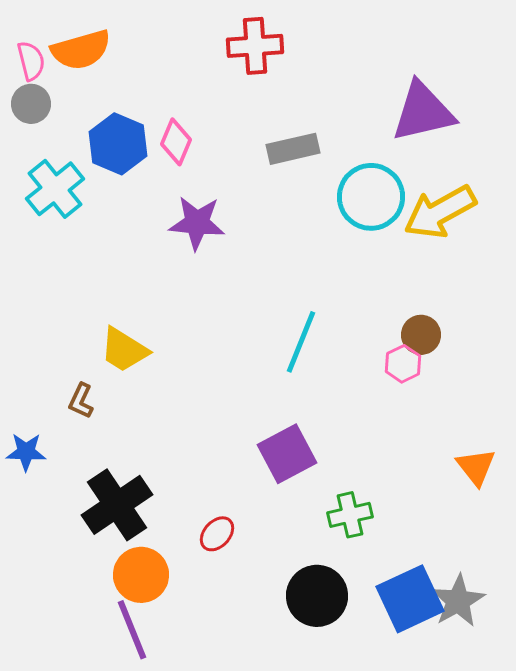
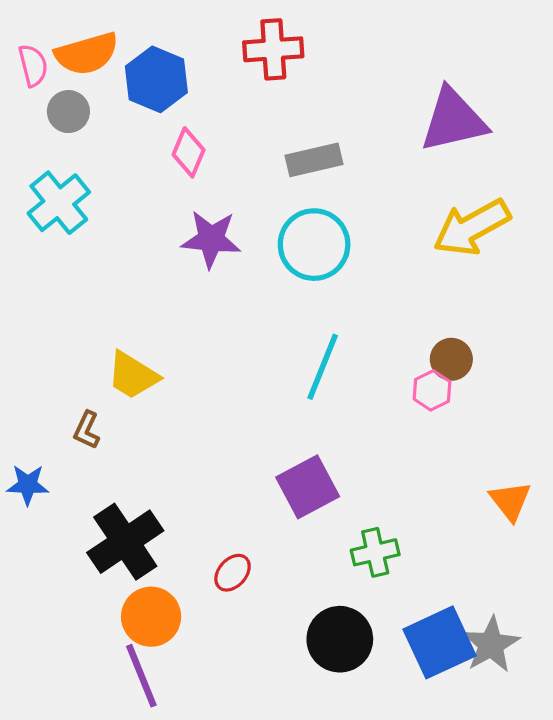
gray circle: (31, 104) -> (68, 112), moved
blue hexagon: (118, 144) -> (156, 79), moved
cyan circle: (371, 197) -> (314, 245), moved

